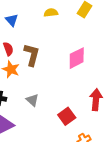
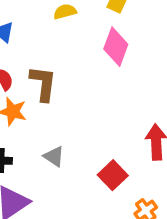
pink diamond: (77, 58) -> (116, 47), moved, turned -35

